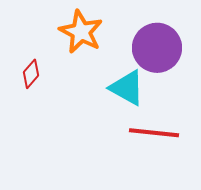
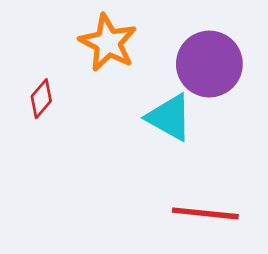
red line: (154, 133) -> (205, 213), moved

